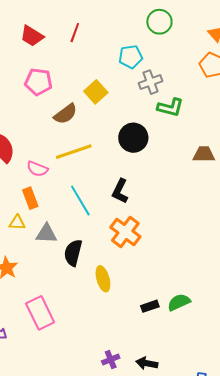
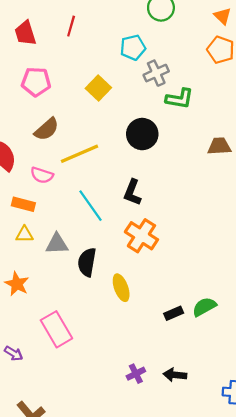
red trapezoid: (32, 36) -> (25, 33), turned 45
brown semicircle: (65, 114) -> (47, 129), moved
orange rectangle: (30, 198) -> (23, 204), moved, turned -50

